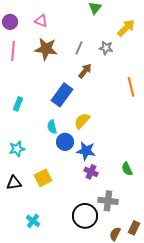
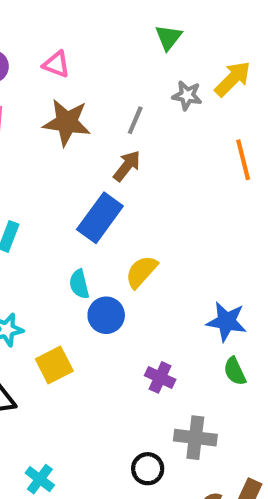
gray star: (106, 48) -> (187, 95), moved
brown arrow: (85, 71) -> (127, 166), moved
orange line: (131, 87) -> (243, 160), moved
blue star: (86, 151) -> (226, 321), moved
yellow square: (43, 178) -> (54, 365), moved
black circle: (85, 216) -> (148, 469), size x0.6

